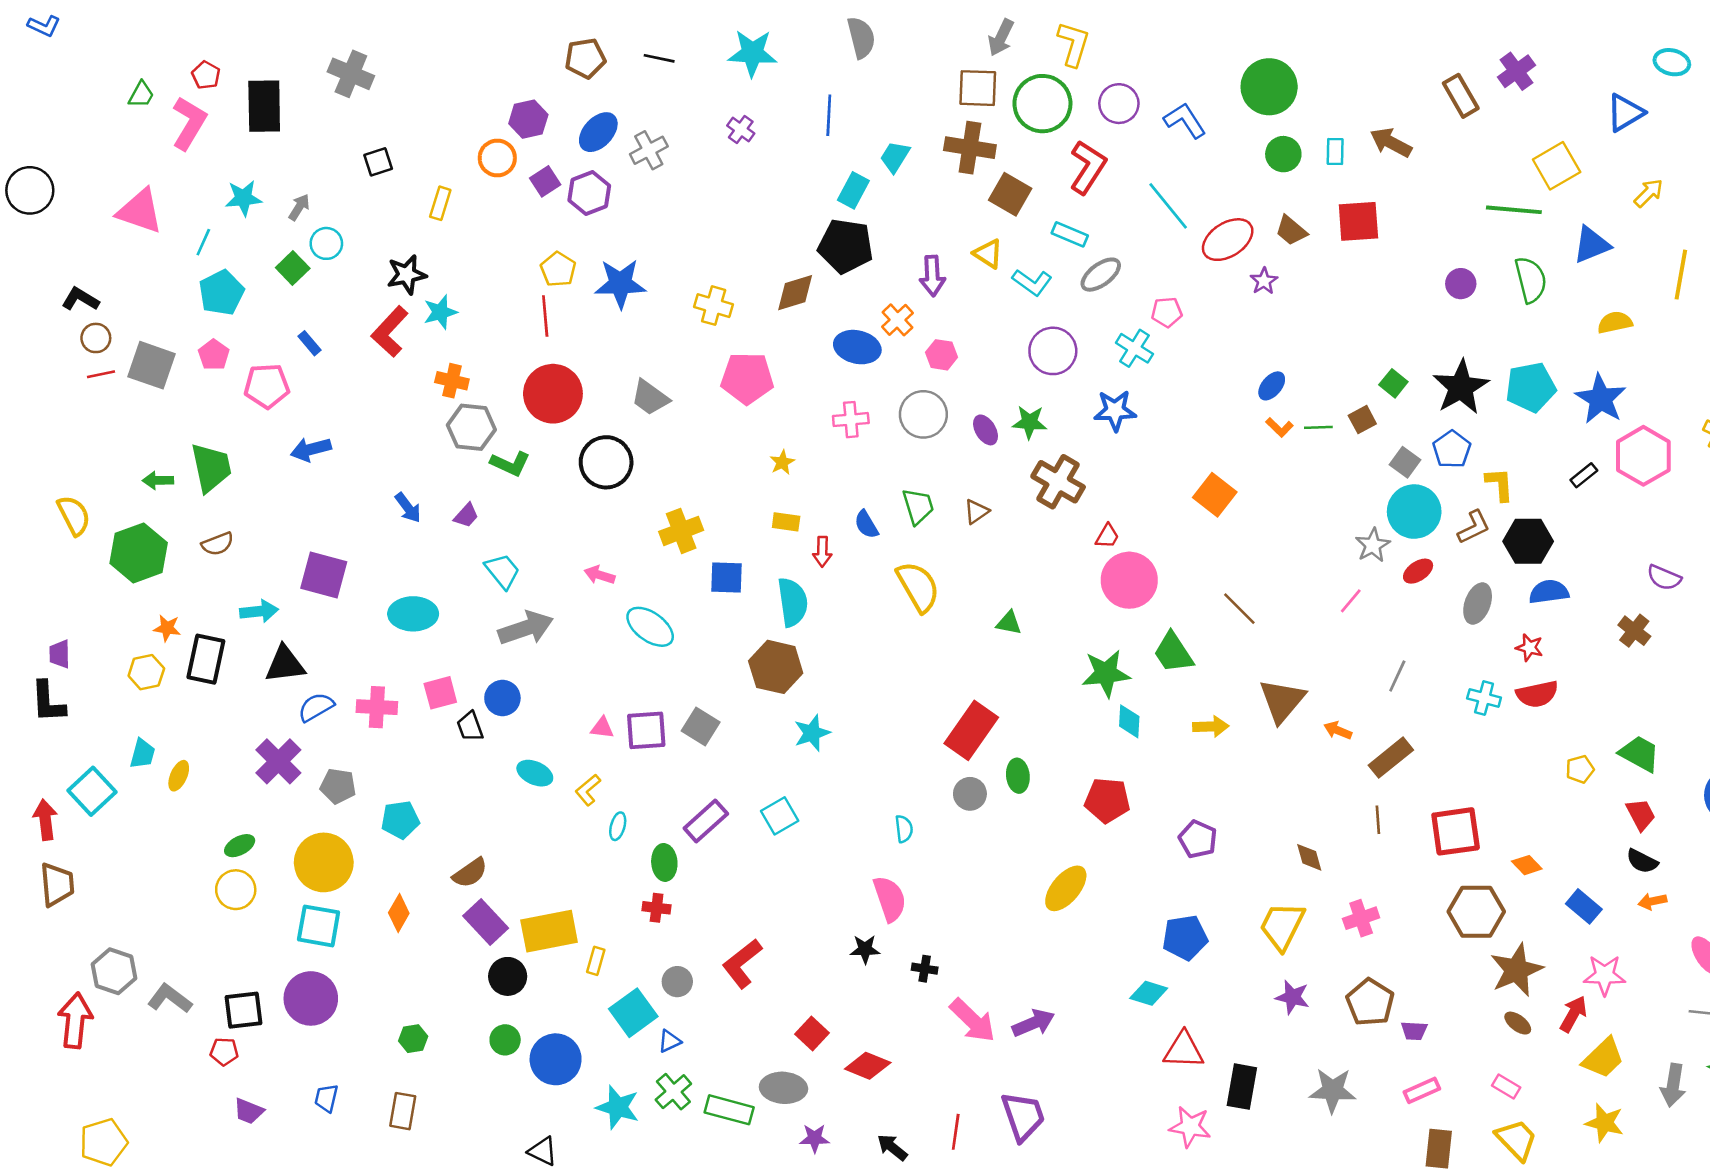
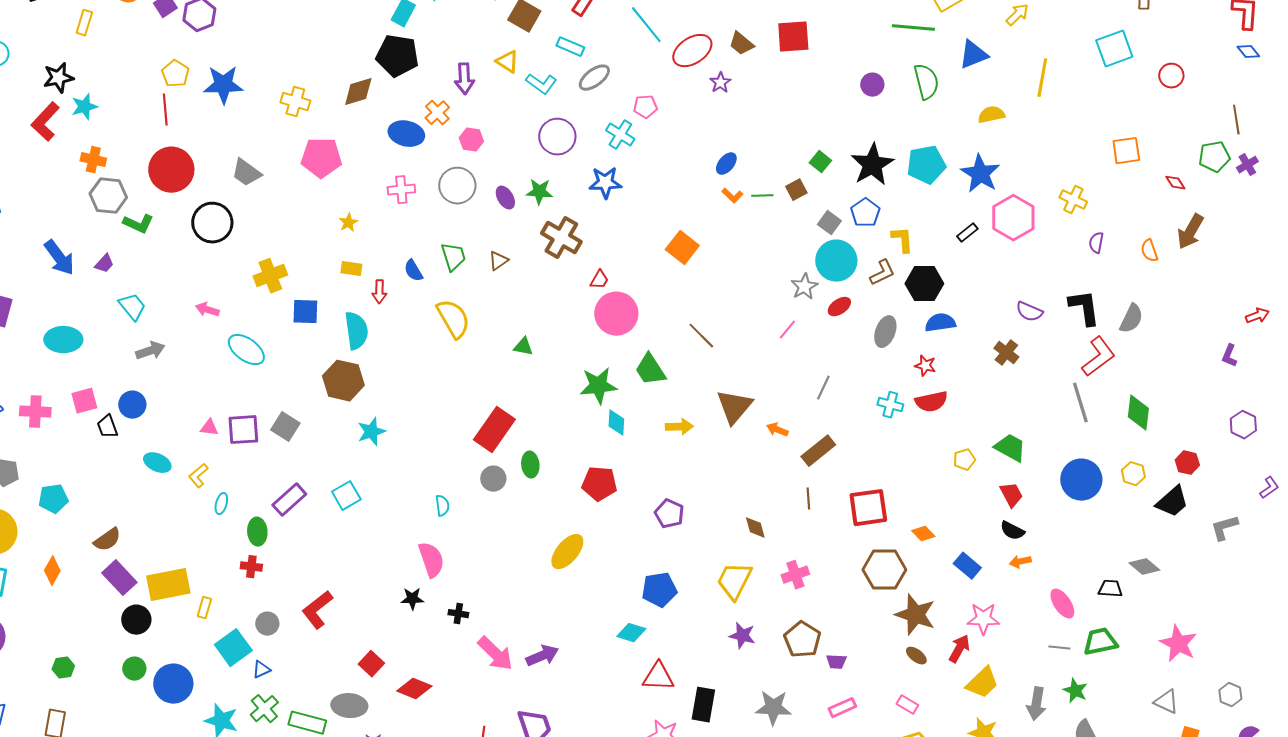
blue arrow: (408, 508) -> (59, 258), size x1.5
gray arrow: (526, 628) -> (150, 351), size x0.7
brown star: (1516, 970) -> (915, 615), turned -30

